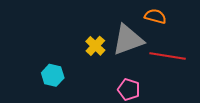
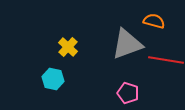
yellow cross: (95, 46) -> (68, 47), moved

